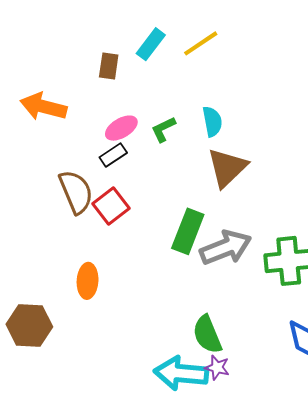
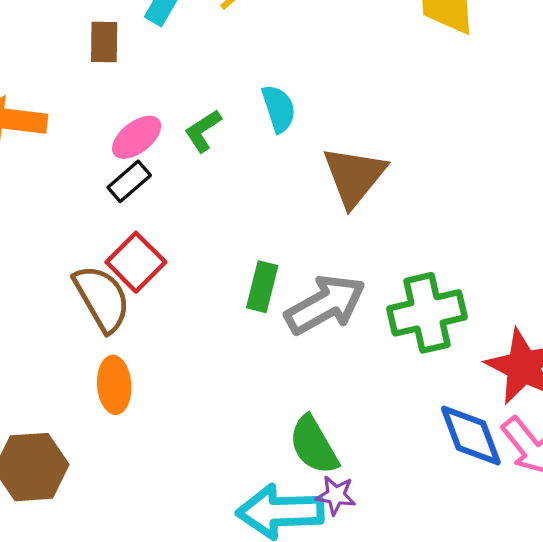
brown triangle: (227, 168) -> (354, 176), moved
brown semicircle: (76, 192) -> (102, 298), moved
green rectangle: (188, 231) -> (262, 287), size x0.7

